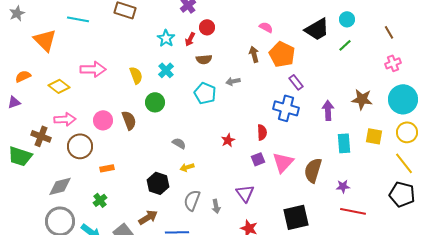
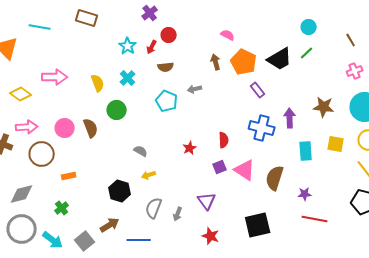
black trapezoid: (317, 29) -> (280, 59), moved
blue cross: (286, 108) -> (262, 128), moved
pink triangle: (283, 162) -> (245, 170), turned -40
gray arrow: (216, 206) -> (178, 214), turned 32

